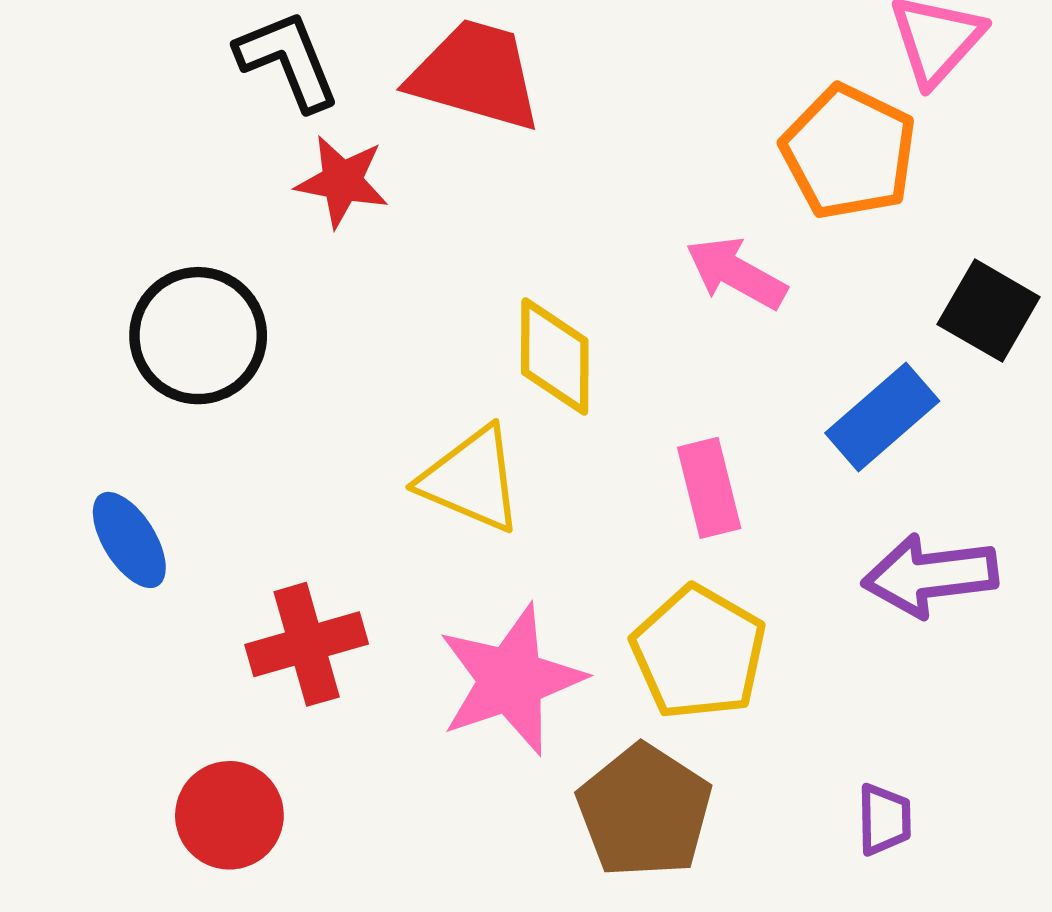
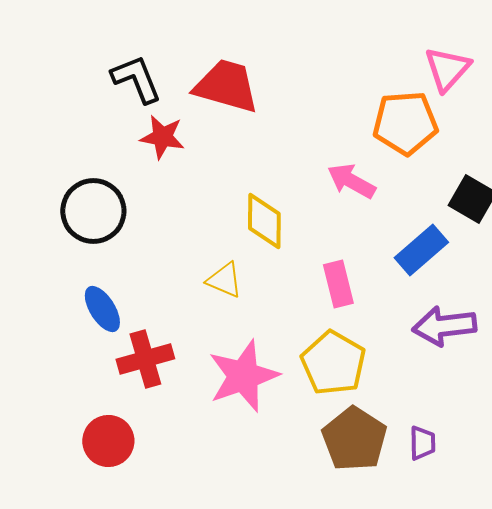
orange pentagon: (849, 152) -> (405, 123), turned -30
yellow triangle: (471, 480) -> (224, 280), size x0.7
blue ellipse: (129, 540) -> (102, 309), moved
brown pentagon: (644, 811) -> (354, 439), moved

